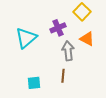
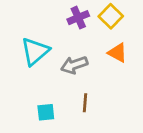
purple cross: (58, 28) -> (78, 18), moved
gray arrow: (68, 51) -> (74, 65), moved, turned -102

